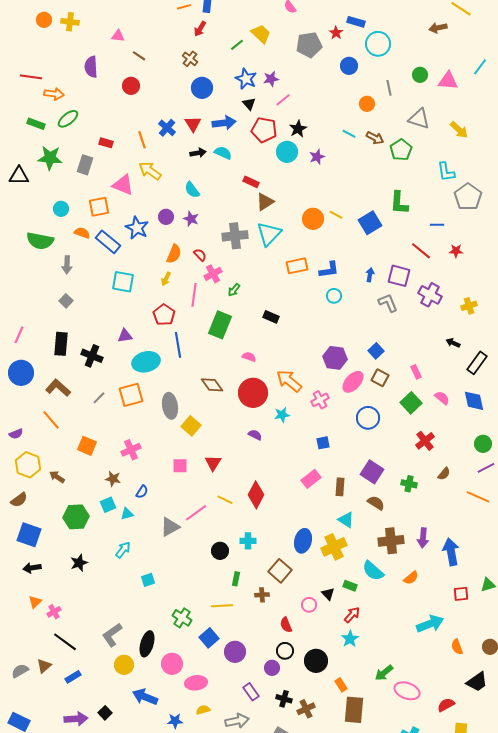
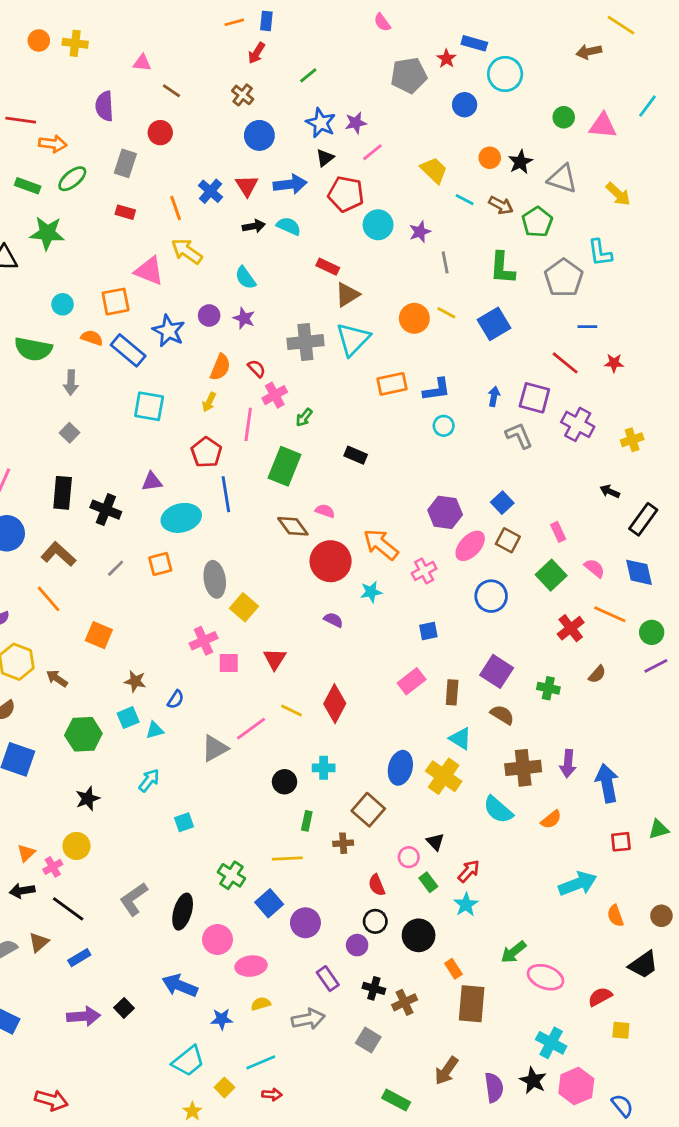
yellow trapezoid: (261, 34) -> (434, 170), moved
gray line: (389, 88) -> (445, 262), moved
black triangle: (249, 104) -> (325, 158), turned 32
black star: (298, 129) -> (520, 162), moved
gray rectangle: (85, 165) -> (125, 163), moved
gray pentagon: (468, 197) -> (564, 278), moved
green L-shape: (399, 203) -> (502, 268), moved
brown diamond: (212, 385) -> (293, 526), moved
orange square: (131, 395) -> (160, 564), size x0.7
pink cross: (131, 450) -> (204, 641), moved
orange line: (478, 497) -> (610, 614), moved
yellow cross: (334, 547) -> (444, 776), turned -30
black arrow: (32, 568) -> (22, 891), moved
green rectangle: (350, 586) -> (428, 882), moved, turned 32
yellow circle: (124, 665) -> (76, 846), moved

